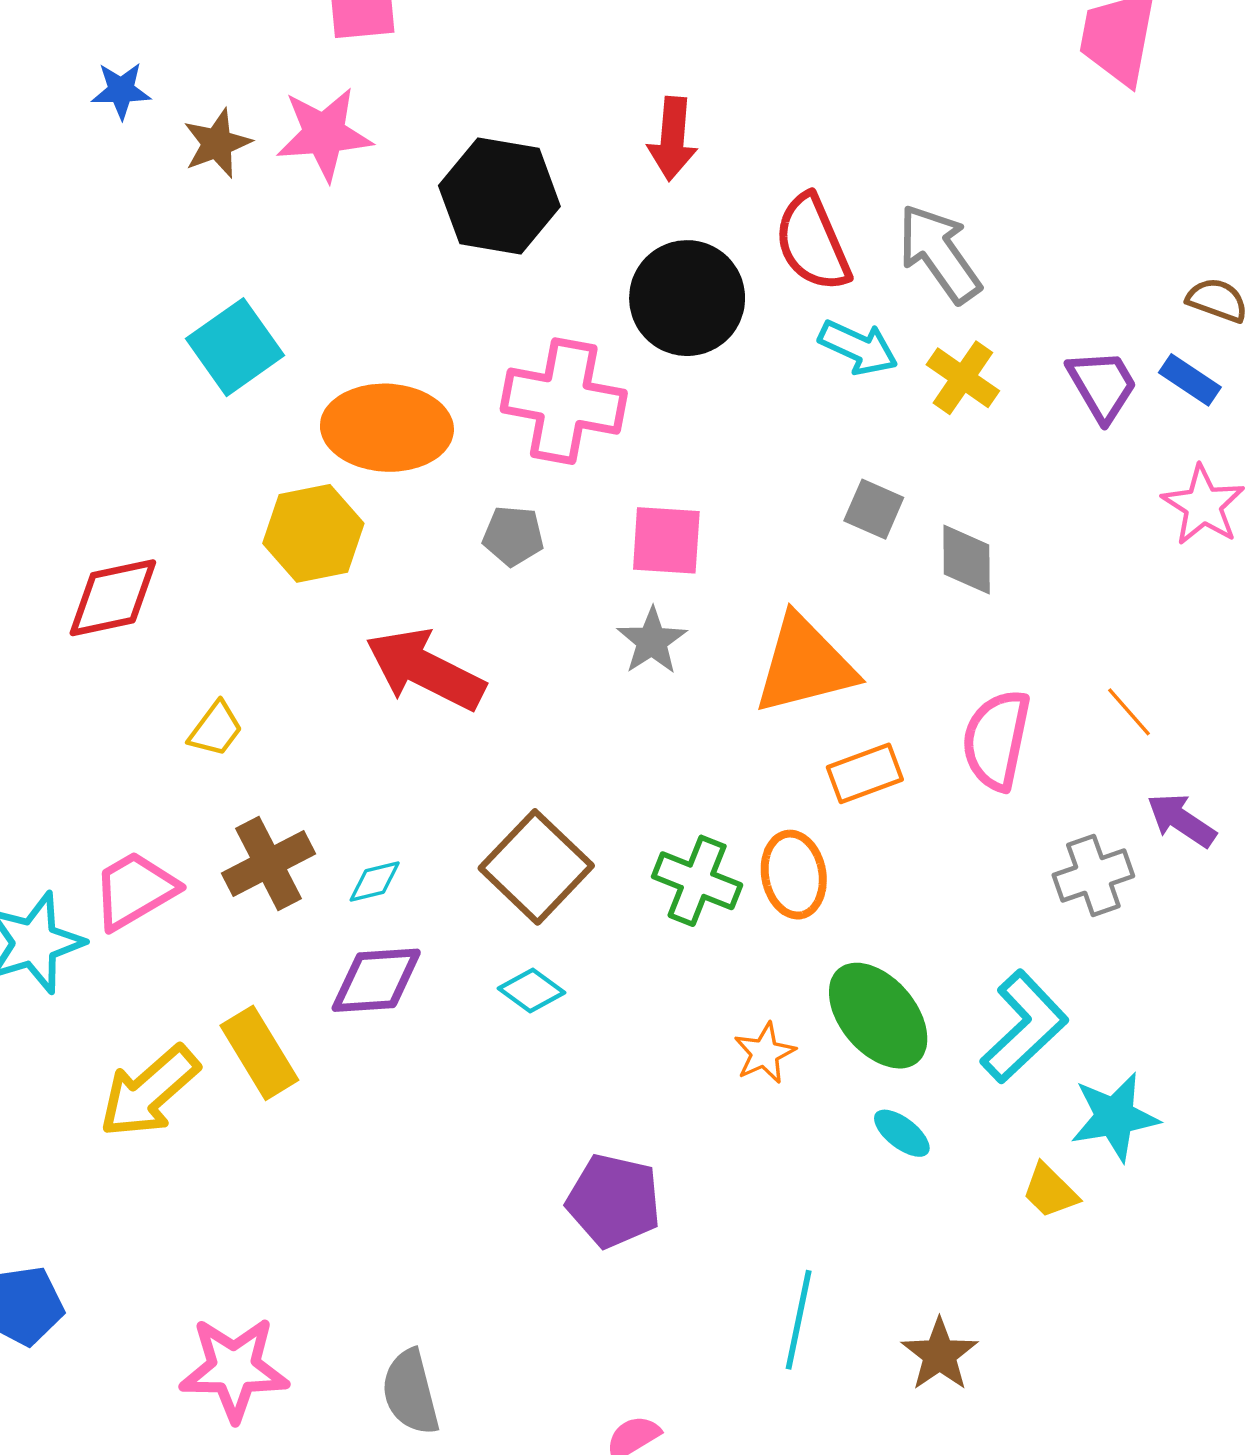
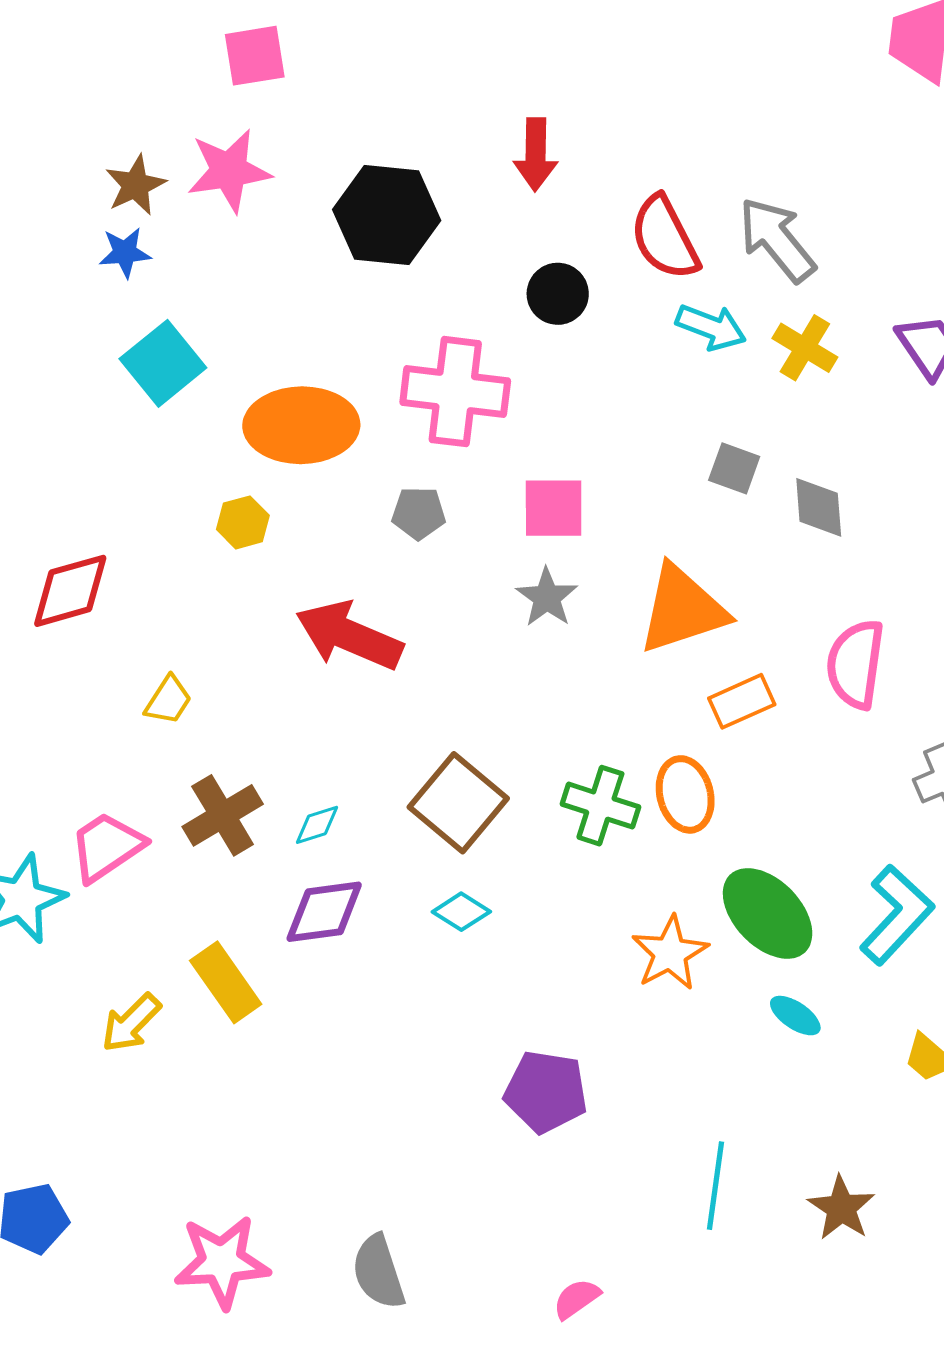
blue star: (121, 91) -> (125, 253), moved
black circle: (687, 298) -> (558, 294), size x0.6
yellow hexagon: (313, 533) -> (243, 522), size x0.6
orange star: (765, 1053) -> (670, 953), size x1.4
yellow arrow: (149, 1092) -> (131, 1023), size x0.7

